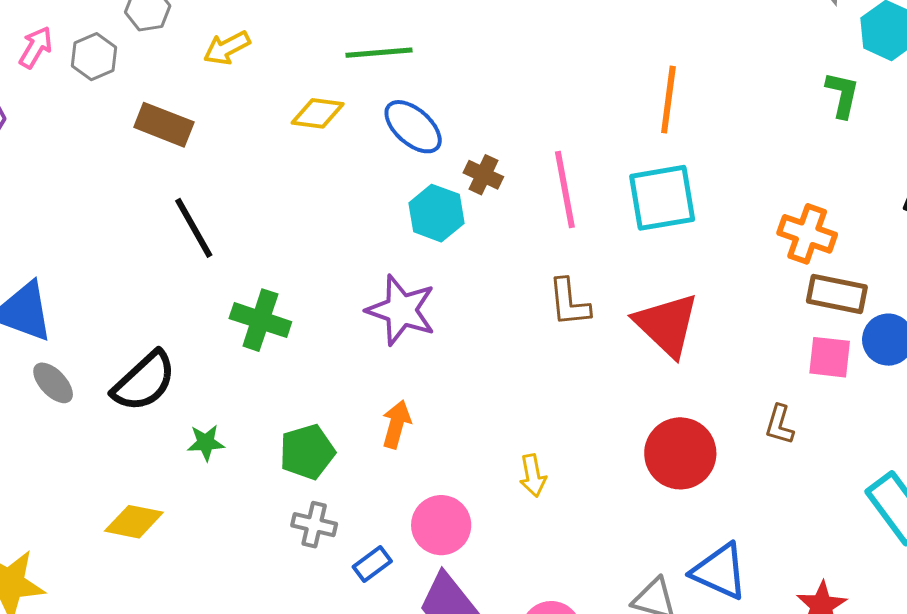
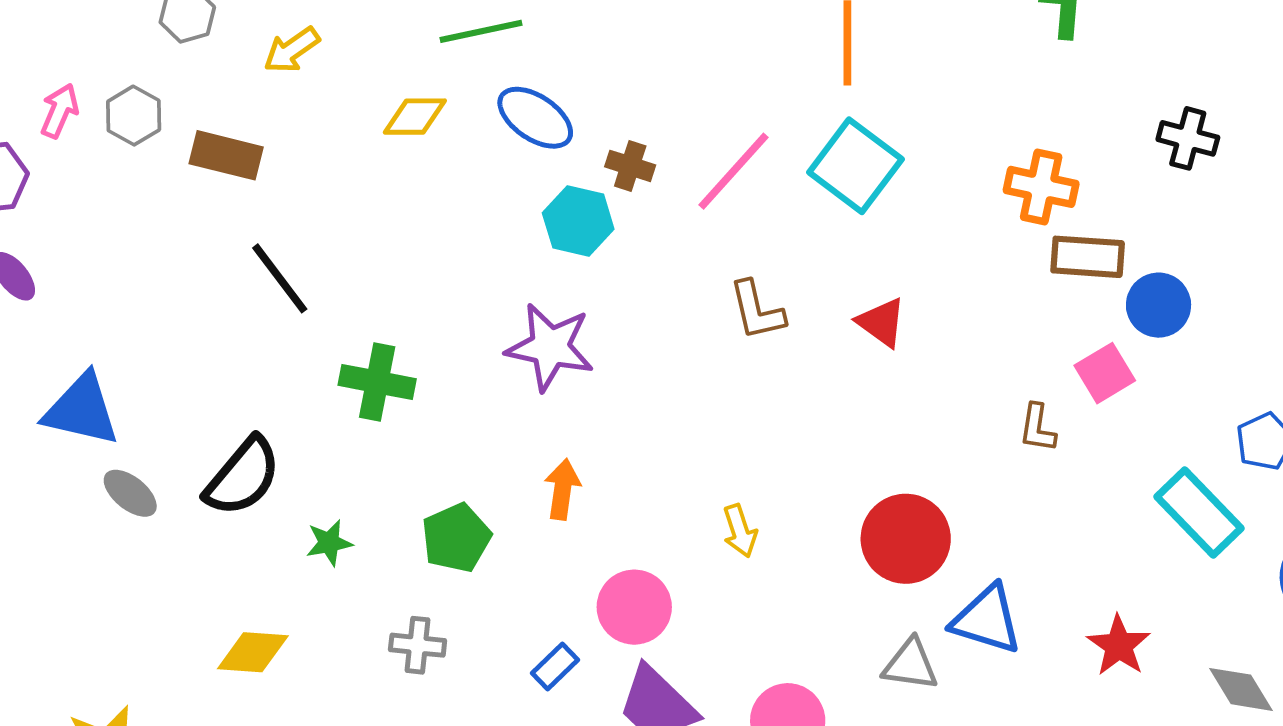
pink arrow: (36, 47) -> (60, 111), moved
gray hexagon: (94, 57) -> (134, 116), moved
pink line: (565, 190) -> (734, 171), turned 60
cyan square: (662, 198) -> (855, 166), turned -36
red triangle: (667, 325) -> (882, 322), size x0.6
pink square: (830, 357) -> (1105, 373), moved, turned -30
red circle: (680, 453) -> (906, 539), moved
gray cross: (314, 525) -> (418, 645), moved

